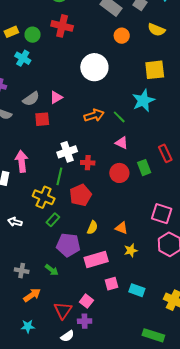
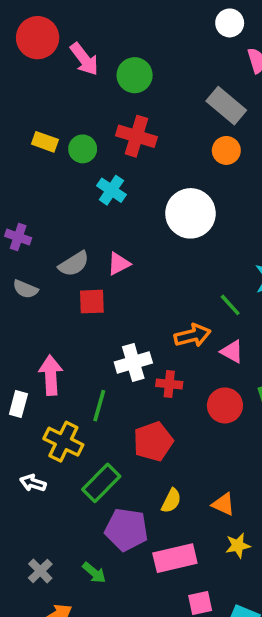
yellow rectangle: (11, 32) -> (45, 142), turned 40
orange circle: (122, 36) -> (226, 150), moved
cyan cross: (23, 58) -> (111, 190), moved
orange arrow: (94, 115) -> (192, 335), moved
green line: (59, 176) -> (99, 406), moved
yellow cross: (44, 197) -> (63, 442), moved
green rectangle: (53, 220) -> (101, 483), size x1.5
gray cross: (22, 271) -> (40, 571), turned 32

